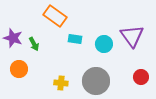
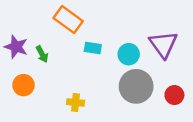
gray circle: (96, 81) -> (136, 86), moved

